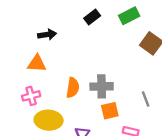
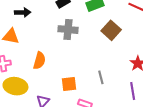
gray cross: (102, 86) -> (68, 30), moved

